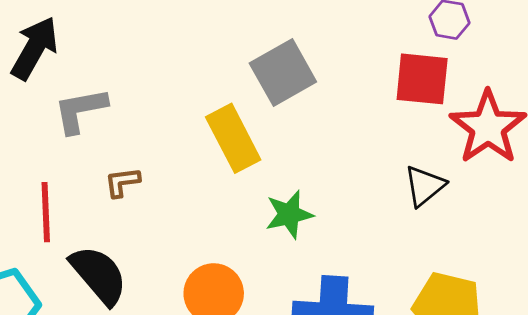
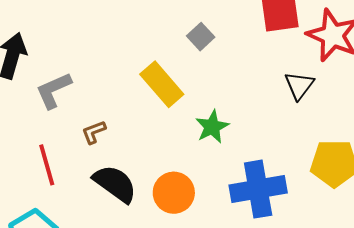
gray square: (283, 73) -> (201, 37), moved, size x0.6
black semicircle: (99, 275) -> (115, 184), moved

